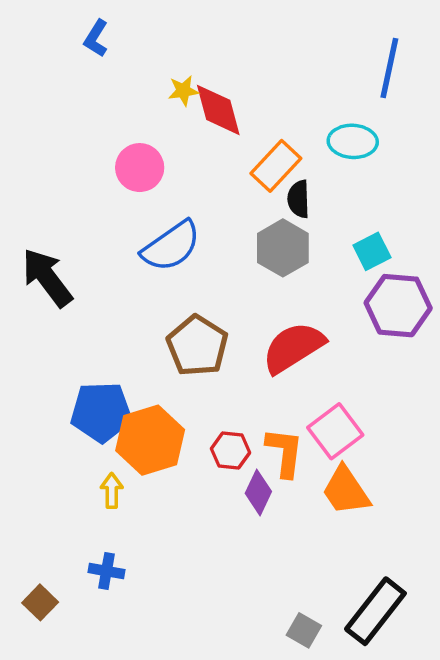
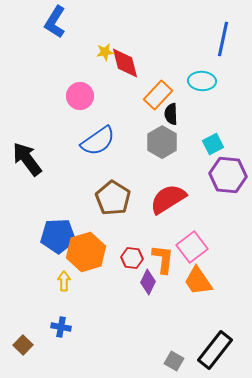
blue L-shape: (96, 38) -> (55, 22), size x1.5

